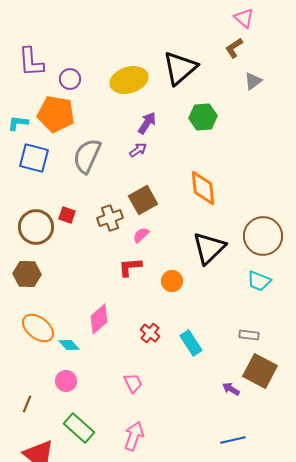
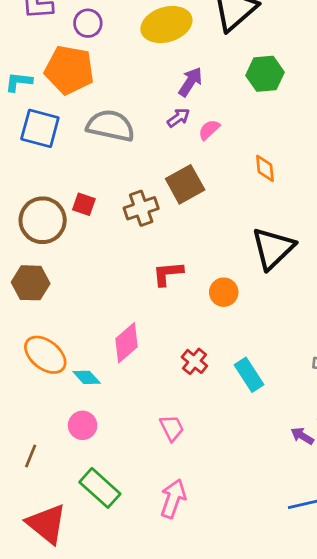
gray semicircle: (87, 156) -> (111, 126), turned 78
orange diamond: (203, 188) -> (265, 168), size x0.6
pink semicircle: (141, 235) -> (209, 130), moved

